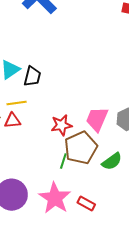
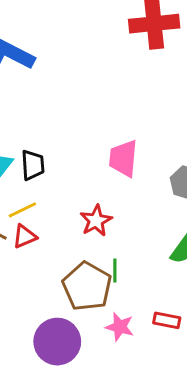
pink trapezoid: (97, 119) -> (123, 158), moved
brown pentagon: (81, 148) -> (87, 286), moved
pink star: (55, 198) -> (120, 327), size x0.6

